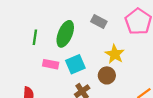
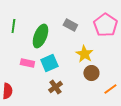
green line: (35, 37) -> (13, 26), moved
brown circle: (107, 75) -> (91, 73), moved

